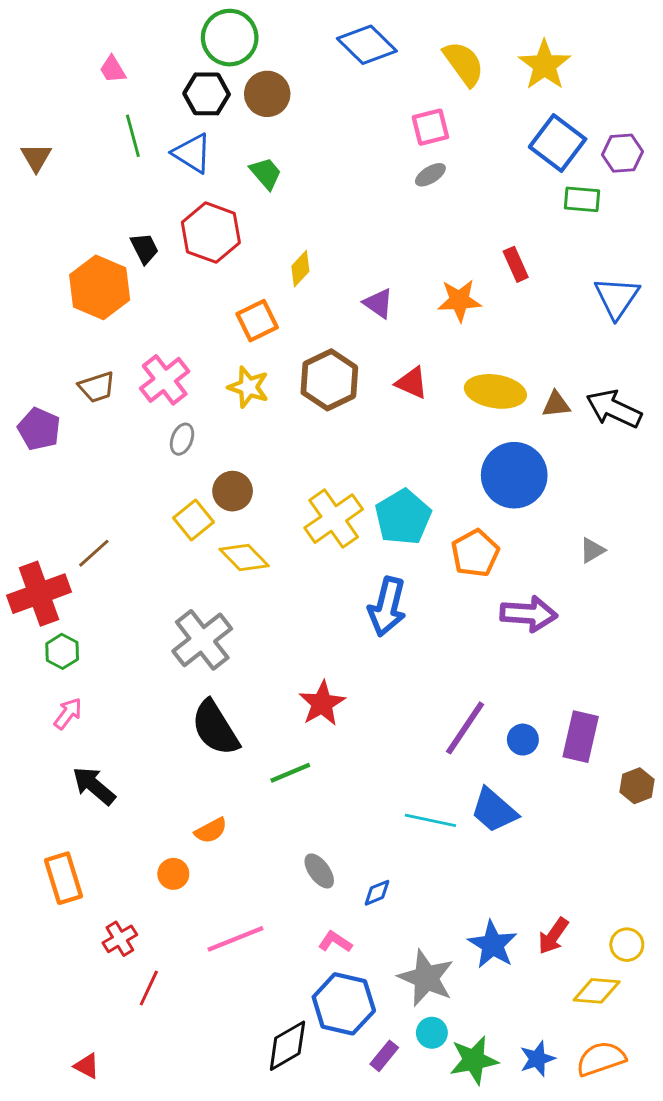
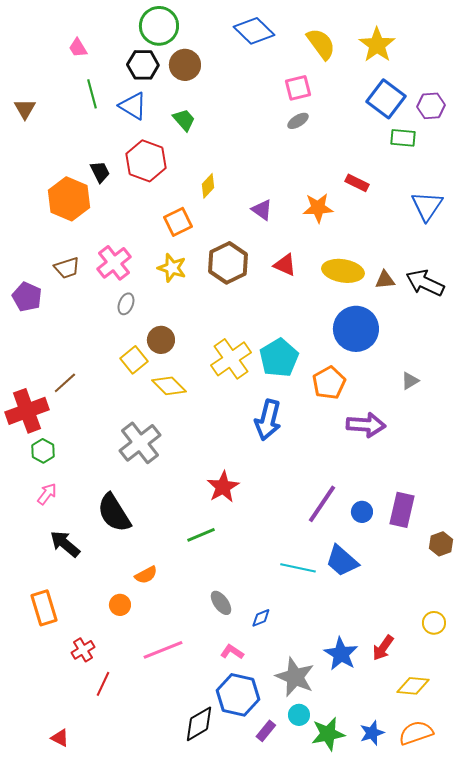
red rectangle: (516, 264) -> (357, 183), turned -40
black semicircle: (215, 728) -> (114, 513), moved
yellow circle: (627, 945) -> (434, 623), moved

